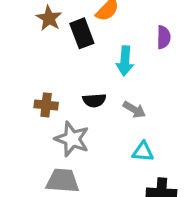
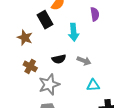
brown star: (49, 18) -> (25, 38), moved
brown cross: (46, 105) -> (30, 66), turned 32
gray star: (72, 139) -> (49, 84), turned -30

